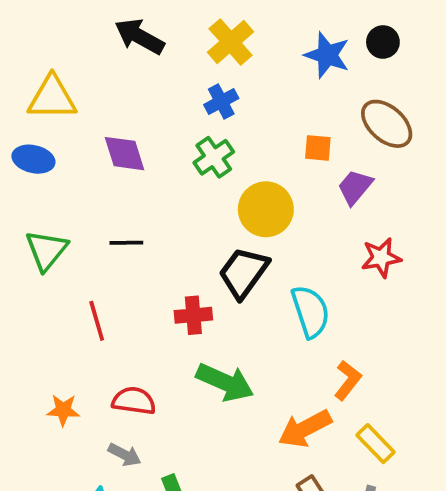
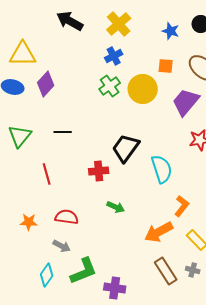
blue star: (327, 55) -> (171, 31), size x0.7
orange square: (318, 148) -> (166, 66), moved
purple diamond: (125, 154) -> (46, 84), moved, turned 60
purple trapezoid: (355, 187) -> (186, 102), size x1.4
yellow circle: (266, 209) -> (143, 89), moved
green arrow: (225, 382) -> (116, 207), size x0.6

